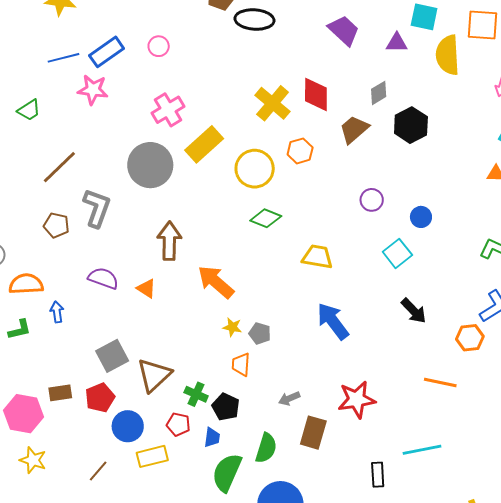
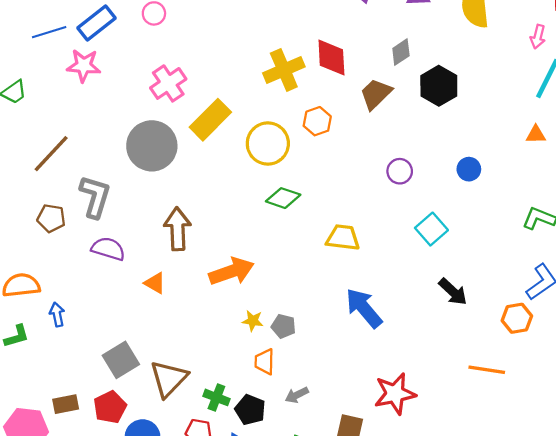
yellow cross: (273, 103) -> (284, 70), turned 30
blue circle: (421, 217) -> (469, 169), moved
purple semicircle: (103, 278) -> (108, 249), moved
orange arrow: (216, 282) -> (231, 271), turned 123
gray arrow: (289, 398) -> (297, 395), moved

